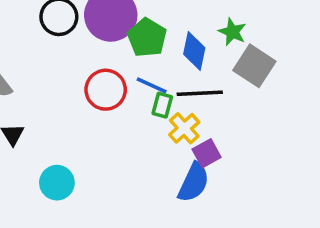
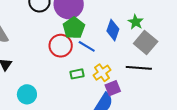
green pentagon: (147, 38) -> (74, 28), moved
black line: (200, 93) -> (139, 68), moved
green rectangle: (162, 105) -> (77, 74), moved, turned 56

